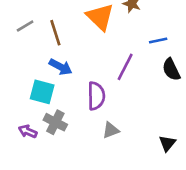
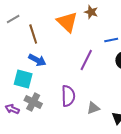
gray line: (25, 26) -> (13, 19), moved
purple semicircle: (96, 96) -> (68, 96), moved
gray triangle: (111, 130) -> (93, 108), moved

